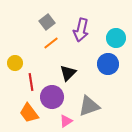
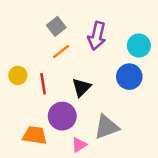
red line: (31, 82) -> (43, 84), moved
orange trapezoid: (29, 113) -> (35, 135), turned 135

